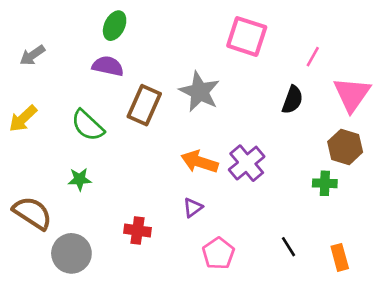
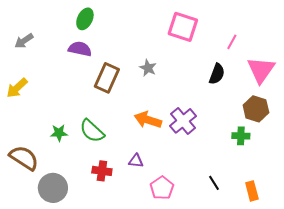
gray star: (199, 92) -> (148, 68), size x0.6
green semicircle: (88, 125) -> (92, 131), moved
purple triangle: (193, 208) -> (136, 161), moved, turned 42

